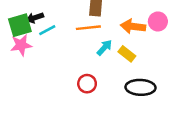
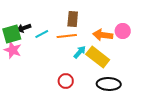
cyan line: (47, 30) -> (42, 34), moved
pink star: (21, 45) -> (13, 50), turned 30
yellow rectangle: (127, 54) -> (98, 57), size x1.6

